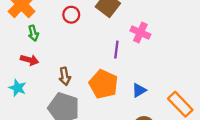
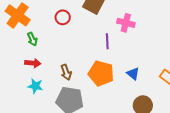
cyan star: (18, 88) -> (35, 86), moved
blue triangle: (139, 90) -> (133, 74), turned -40

